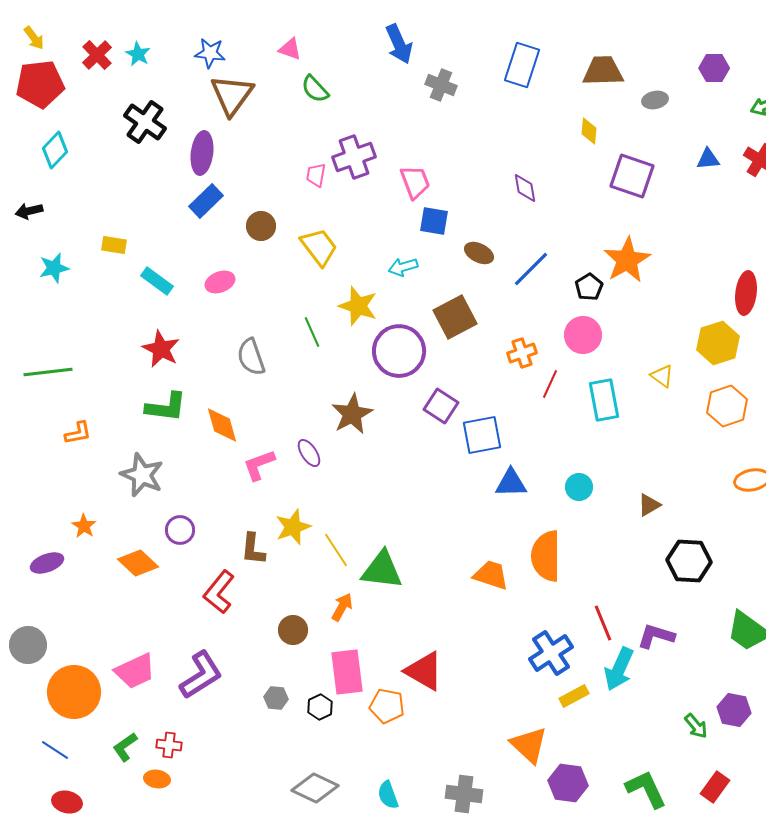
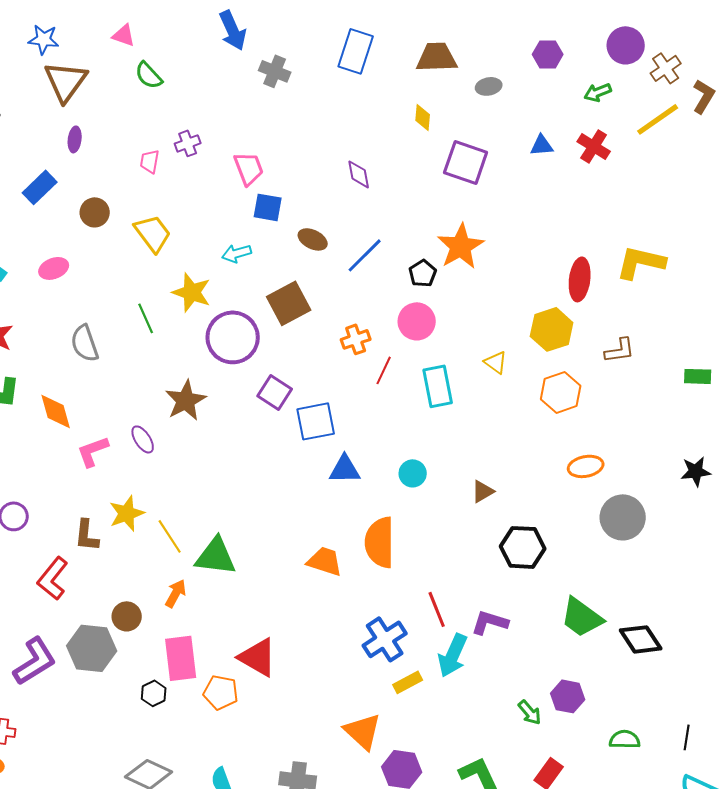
purple ellipse: (202, 153) -> (75, 139), moved, size x0.6
purple cross: (354, 157) -> (188, 143), size x0.6
gray hexagon: (276, 698) -> (92, 648), moved, size x2.0

